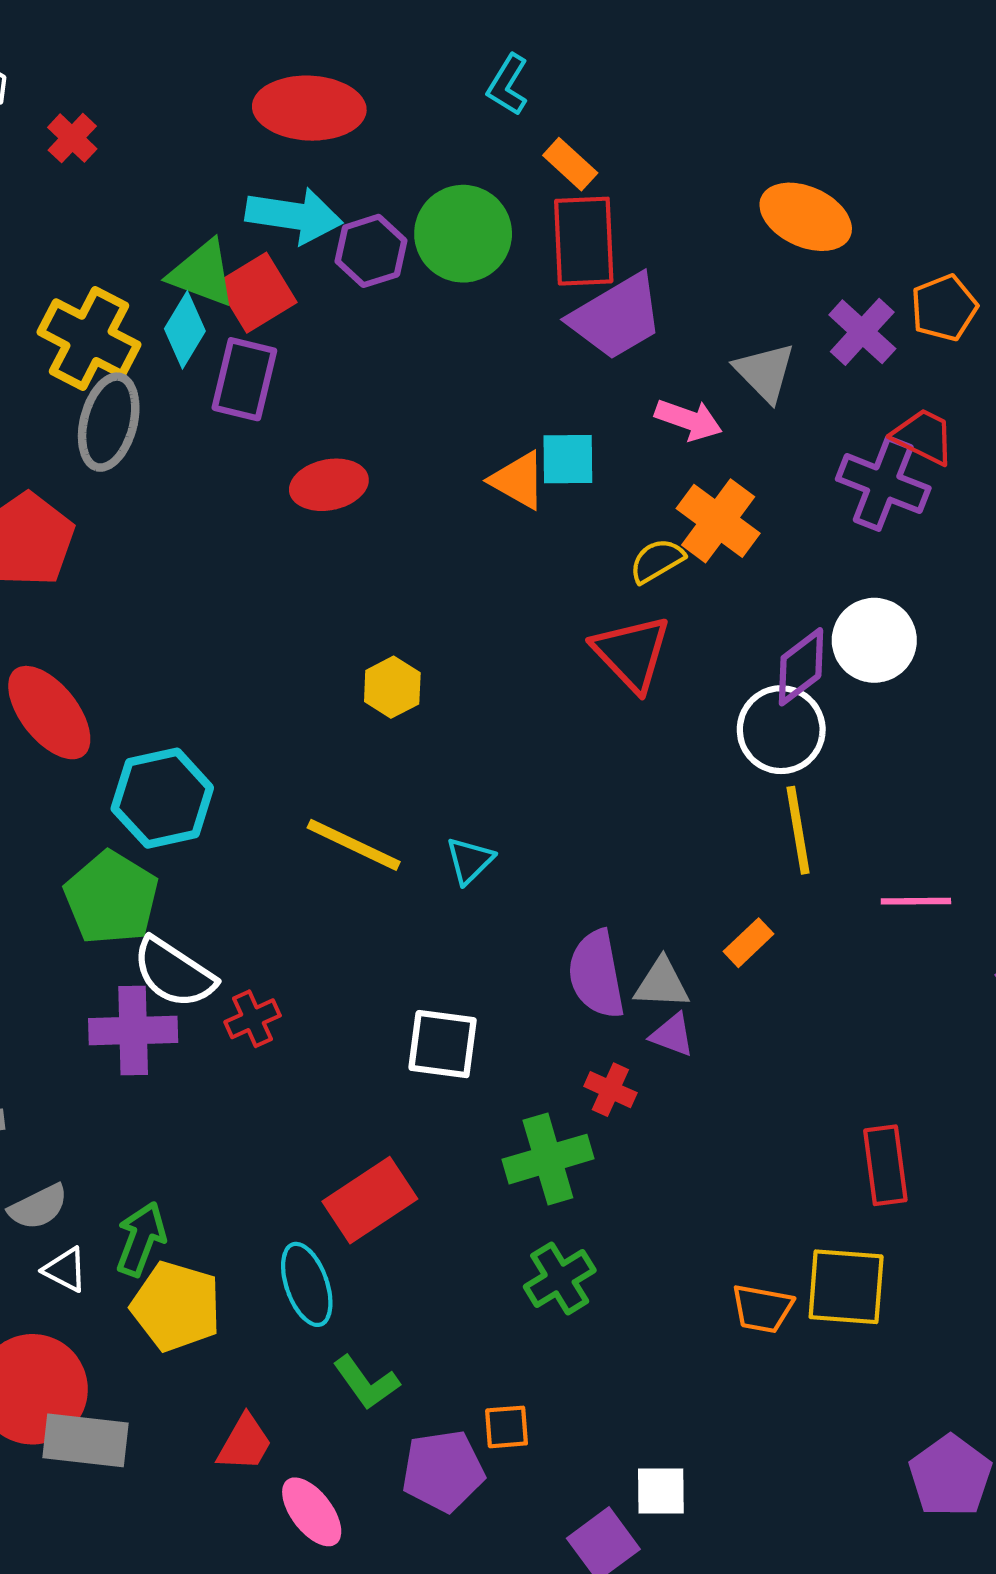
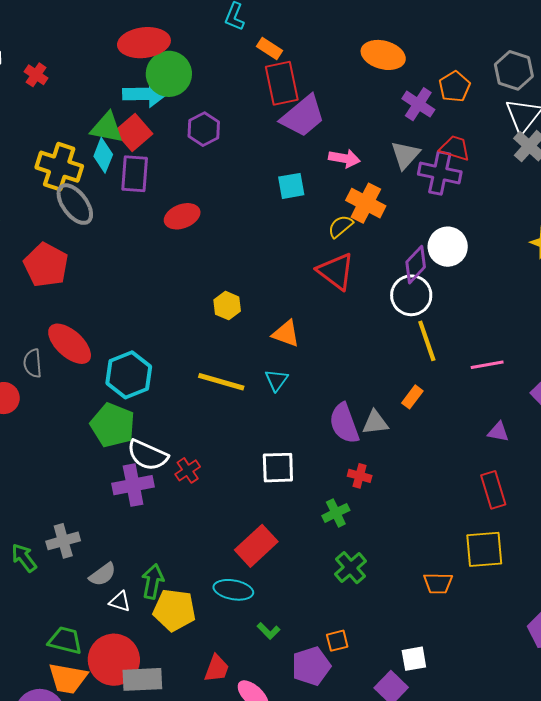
green circle: (463, 234) -> (169, 74), moved
purple hexagon: (371, 251) -> (204, 129), moved
gray triangle: (765, 372) -> (405, 155), moved, turned 36
gray ellipse: (109, 422) -> (75, 204), turned -42
orange triangle: (518, 480) -> (286, 334), moved
purple triangle: (672, 1035) -> (498, 432), moved
green cross: (548, 1159) -> (336, 513), size x0.7
cyan ellipse: (307, 1284) -> (233, 590), turned -51
orange trapezoid: (762, 1309) -> (438, 583), moved
green L-shape: (366, 1383) -> (269, 631), size x0.7

